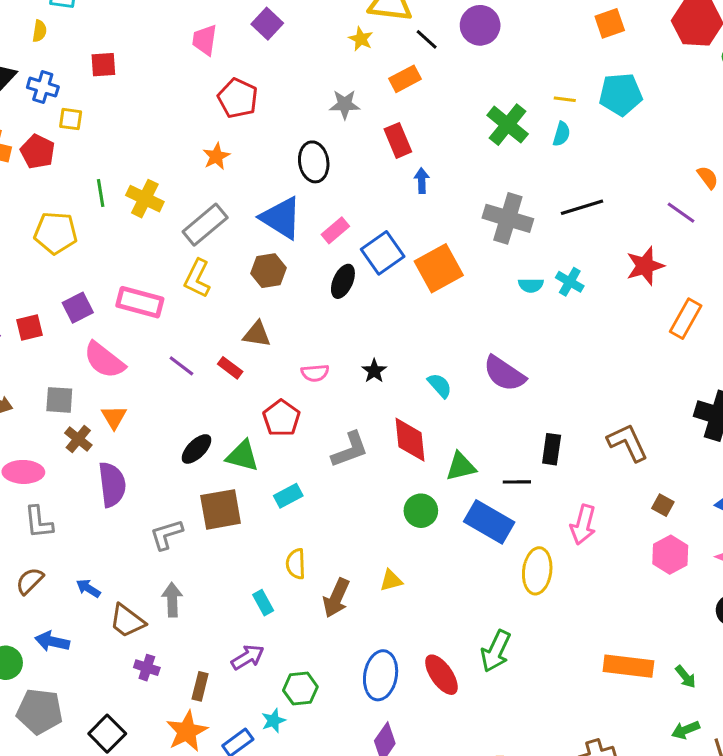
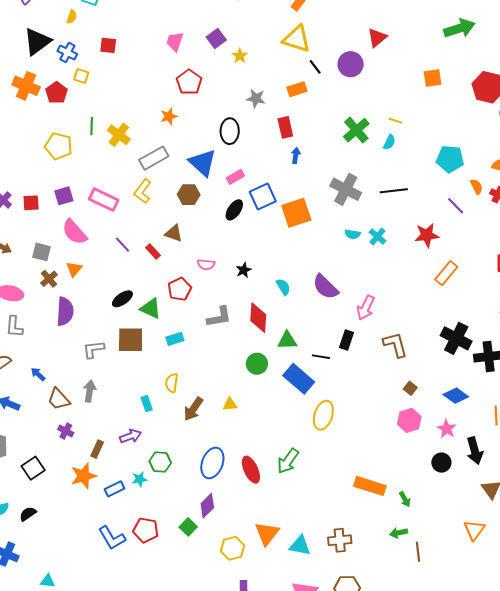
yellow star: (361, 39) -> (240, 56), moved
cyan pentagon: (621, 94) -> (450, 159), moved
pink arrow: (583, 525) -> (366, 308), moved

